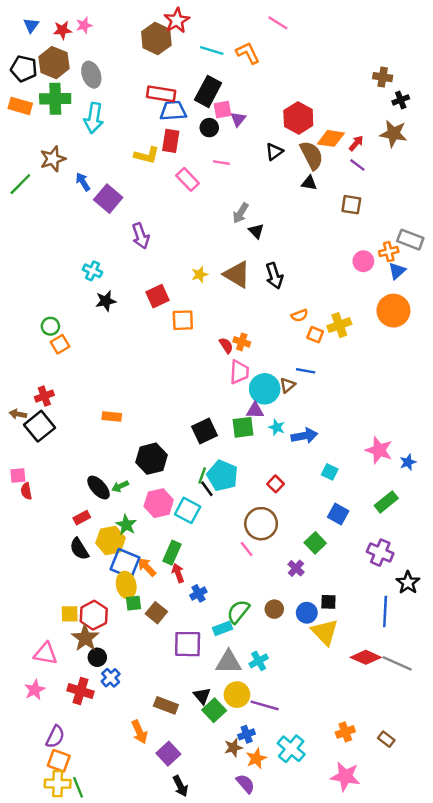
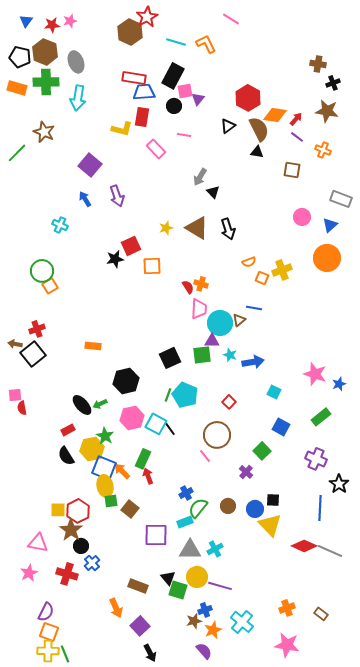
brown star: (53, 159) -> (44, 132), turned -30
blue arrow: (83, 182) -> (85, 199), moved
orange cross: (389, 252) -> (323, 150), moved, turned 35
cyan cross: (93, 271) -> (60, 225), moved
black star: (106, 301) -> (115, 259), moved
green circle: (50, 326) -> (42, 271), size x1.5
black line: (207, 489) -> (170, 429), moved
blue cross: (198, 593) -> (186, 493), moved
green square: (214, 710) -> (178, 590), turned -30

